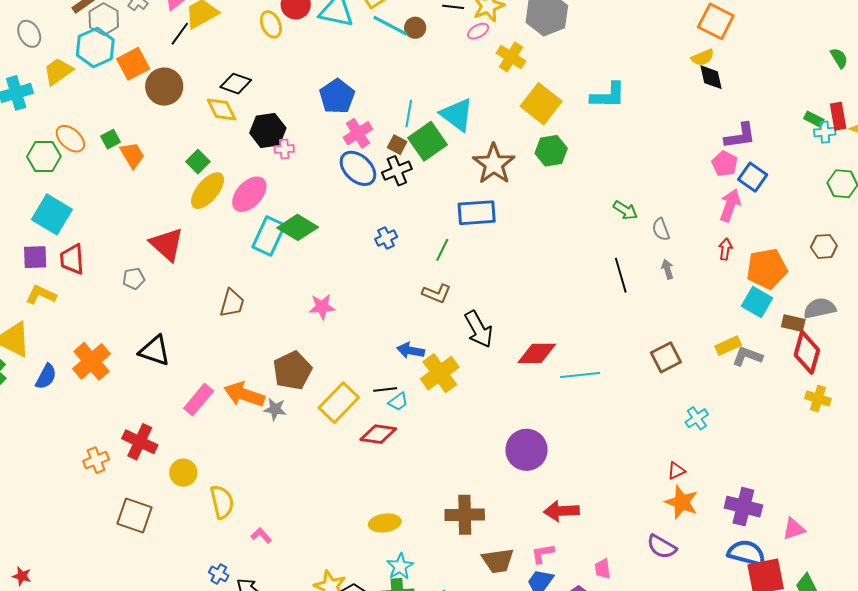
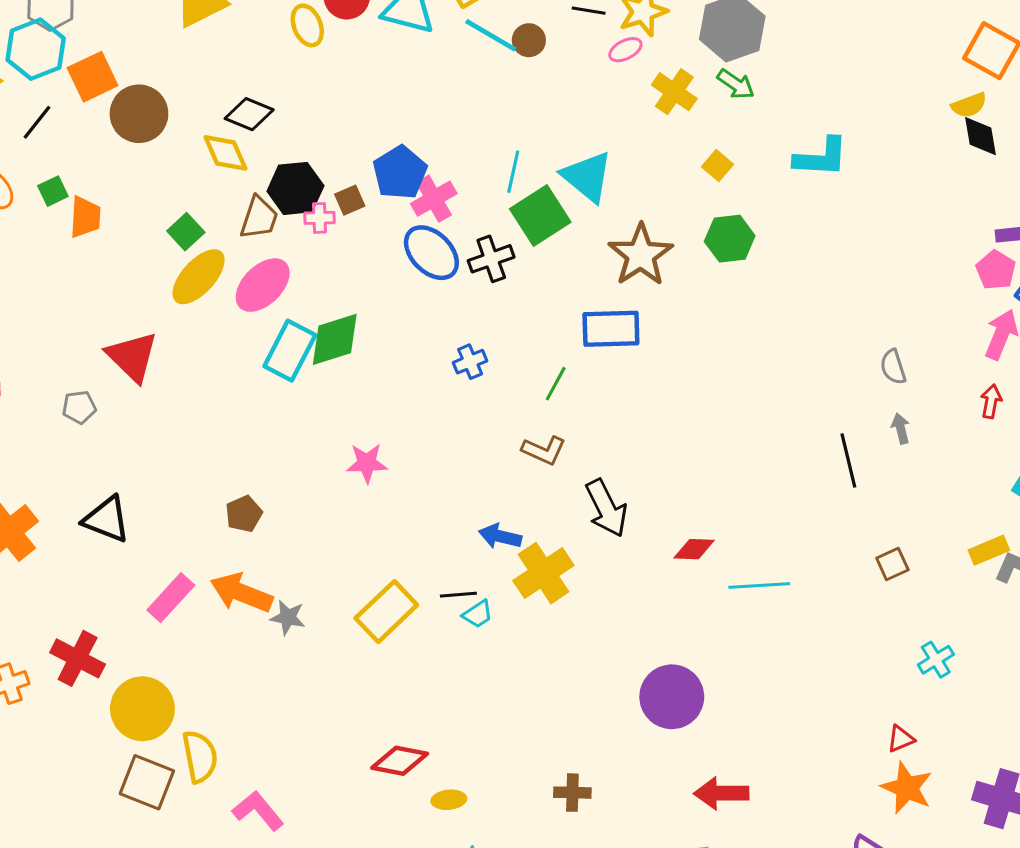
black line: (180, 34) -> (37, 122), moved
blue pentagon: (337, 96) -> (400, 172), moved
yellow square: (541, 104) -> (717, 166), size x0.5
brown square: (397, 145) -> (350, 200), moved, turned 36
orange trapezoid: (132, 155) -> (85, 217), turned 32
green arrow: (625, 210) -> (736, 84), moved
green diamond: (298, 227) -> (335, 339), turned -51
black line: (621, 275) -> (848, 460), moved
brown trapezoid: (232, 303) -> (259, 218), moved
red diamond: (537, 353) -> (694, 549), size x0.7
brown square: (666, 357) -> (892, 564), size x0.7
brown pentagon: (292, 371) -> (244, 514), moved, size x0.6
red diamond: (378, 434) -> (400, 761), moved
yellow circle: (183, 473) -> (142, 709), size x1.5
brown cross: (465, 515) -> (572, 793), size x0.6
brown square: (134, 516) -> (147, 782), moved
yellow ellipse: (385, 523) -> (449, 800), size x0.7
pink L-shape: (261, 535) -> (258, 811), size x1.6

